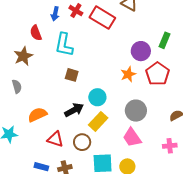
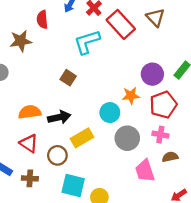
cyan L-shape: (64, 45) -> (87, 42), moved, turned 45
cyan circle: (97, 97) -> (110, 113), moved
orange semicircle: (37, 115) -> (30, 112), moved
pink trapezoid: (132, 137) -> (145, 171), moved
pink cross: (170, 146) -> (160, 135), moved

